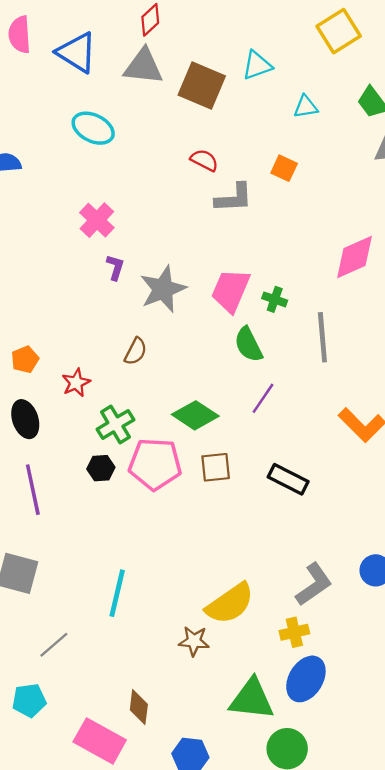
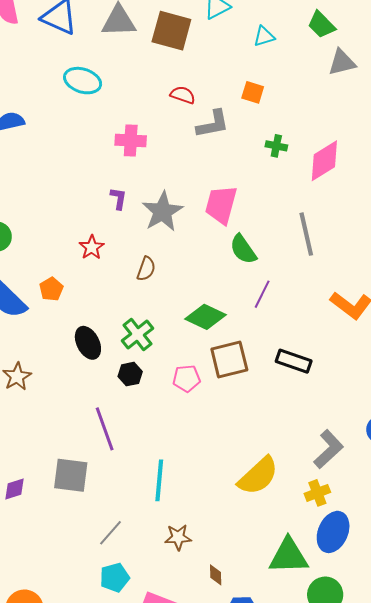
pink cross: (97, 220) -> (131, 141), moved, turned -32
green cross: (275, 299) -> (276, 146), moved
red star: (76, 383) -> (92, 247), moved
black ellipse: (25, 419) -> (88, 343), moved
pink pentagon: (155, 464) -> (187, 378), moved, size x0.6
brown square: (216, 467) -> (229, 359), size x1.4
purple line: (33, 490) -> (105, 429), moved
brown star: (194, 641) -> (178, 537), moved
cyan pentagon: (29, 700) -> (115, 578), moved
brown diamond: (139, 707) -> (216, 575), moved, size x0.7

